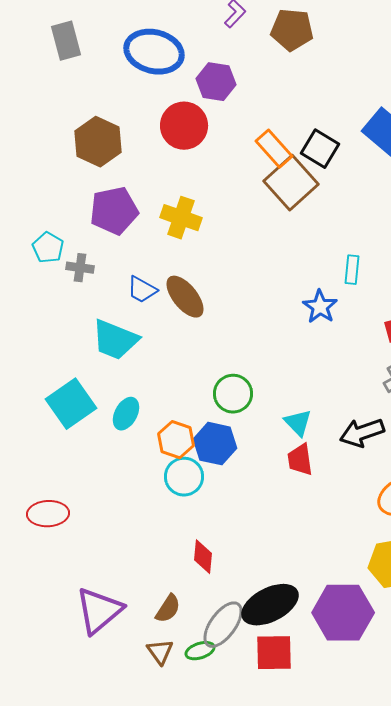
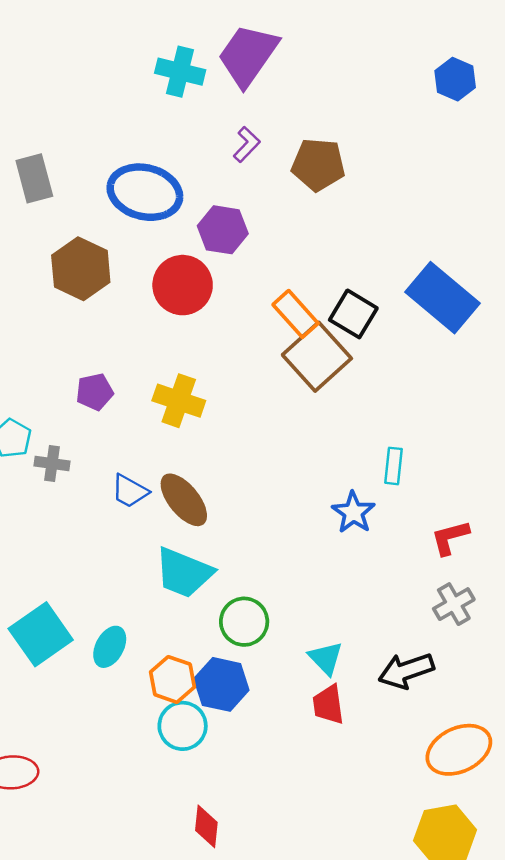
brown hexagon: (98, 142) -> (81, 269), moved
purple pentagon: (114, 211) -> (95, 392), size x0.6
cyan trapezoid: (115, 340) -> (184, 573), moved

